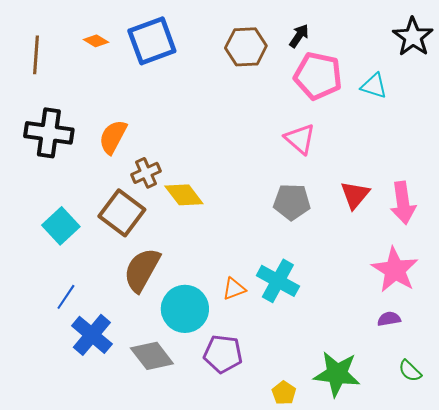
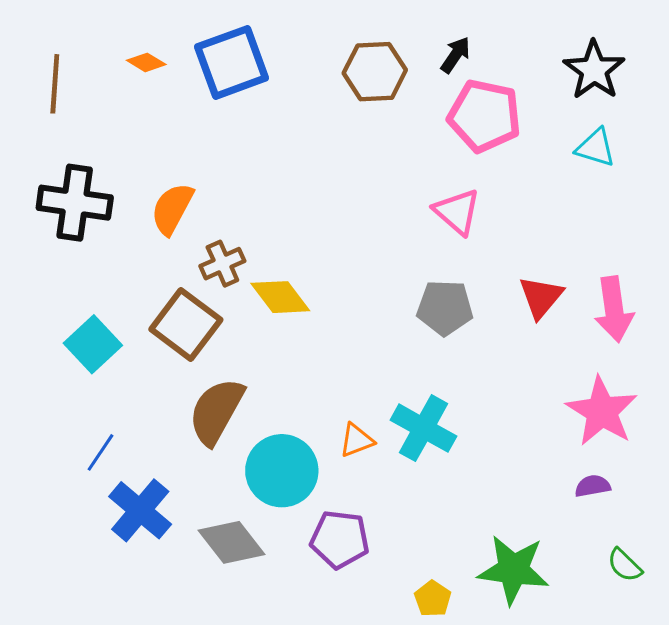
black star: (413, 37) -> (594, 70), moved
cyan triangle: (374, 86) -> (596, 148), moved

